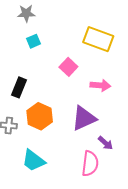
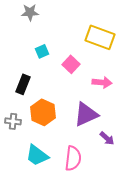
cyan square: (33, 41) -> (42, 51), moved
pink semicircle: (90, 164) -> (73, 158), moved

